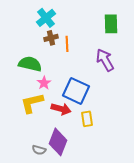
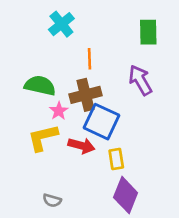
brown cross: (51, 38) -> (85, 95), moved, size x1.6
purple diamond: (58, 142) -> (126, 195), moved

